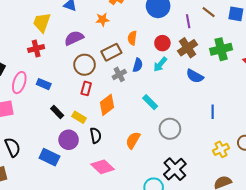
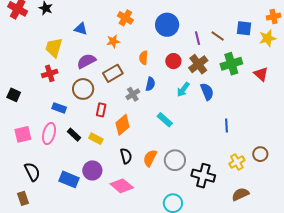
brown line: (209, 12) -> (218, 36), moved
brown rectangle: (111, 52) -> (113, 73), moved
cyan arrow: (160, 64) -> (183, 90), moved
brown circle: (85, 65) -> (83, 89), moved
blue semicircle: (195, 76) -> (207, 92), turned -138
pink ellipse: (19, 83) -> (49, 133), moved
gray circle: (170, 129) -> (175, 160), moved
black semicircle: (96, 135) -> (126, 156), moved
purple circle: (69, 140) -> (92, 170), moved
black cross: (175, 169) -> (203, 176), moved, turned -30

